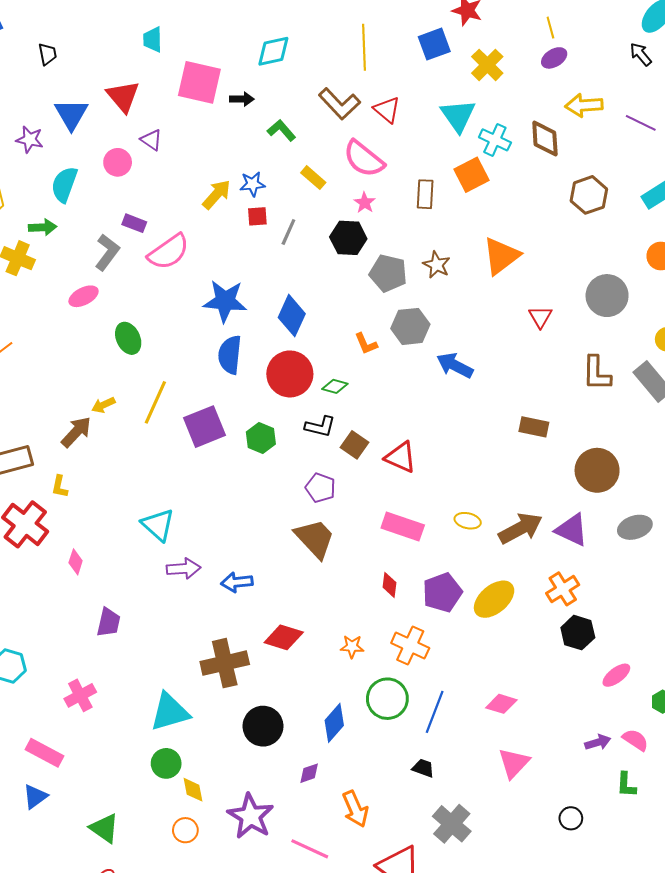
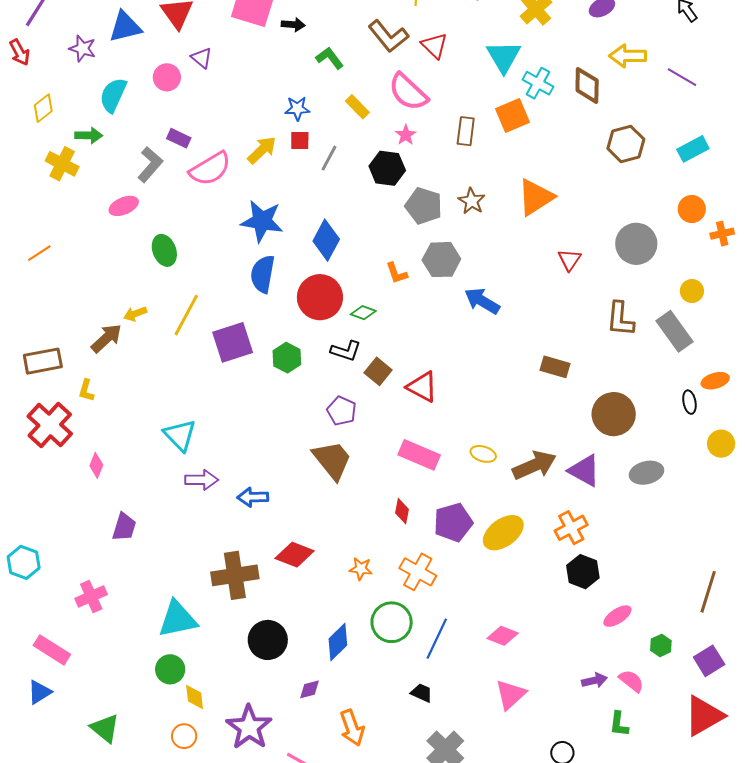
blue triangle: (71, 114) -> (125, 27), turned 42
yellow arrow: (217, 194) -> (262, 150), moved

